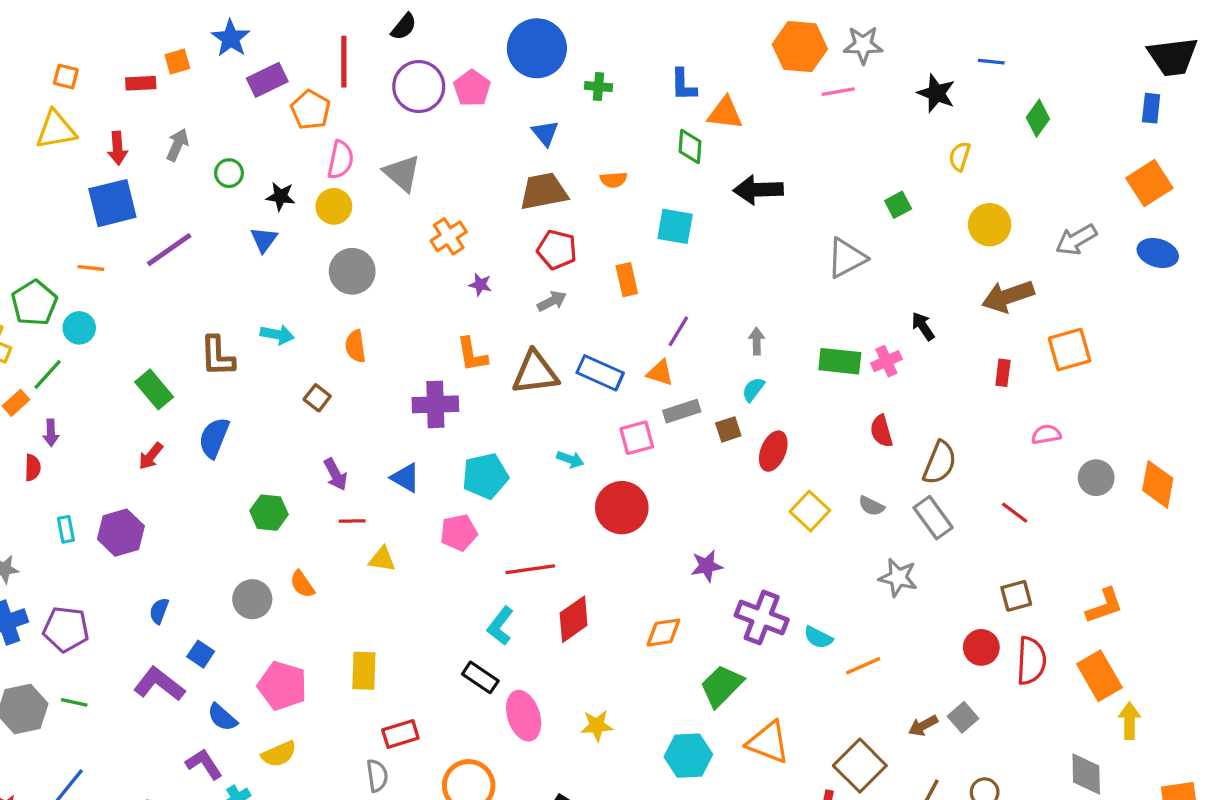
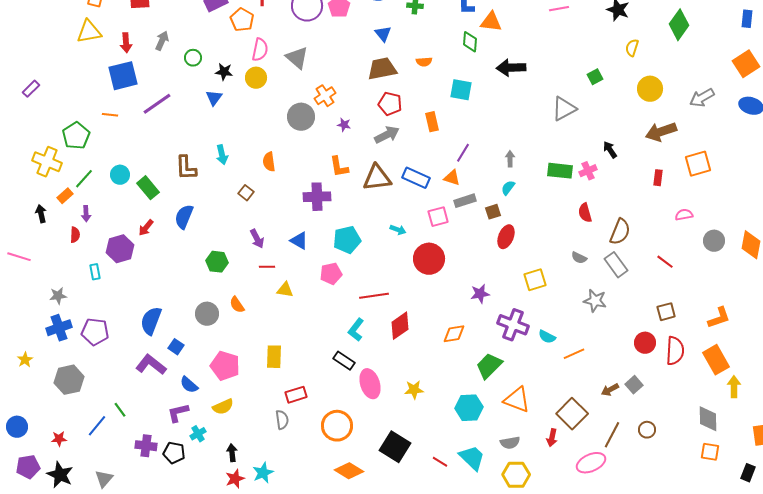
green diamond: (1038, 118) -> (679, 25), size x1.4
gray circle: (352, 271) -> (301, 117), moved
gray arrow: (552, 301) -> (387, 135), size x1.4
cyan circle: (79, 328) -> (120, 175), moved
cyan arrow: (277, 335) -> (222, 155), turned 66
red ellipse: (773, 451) -> (506, 237), moved
yellow square: (810, 511) -> (535, 280), moved, turned 30
purple hexagon: (121, 533) -> (120, 249), moved
blue semicircle: (159, 611) -> (151, 321), size x1.8
green line: (74, 702) -> (120, 410), moved, turned 42
purple L-shape: (204, 764) -> (178, 413), turned -70

